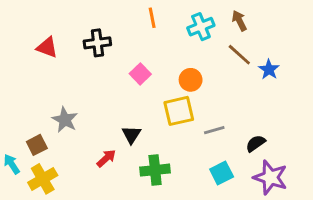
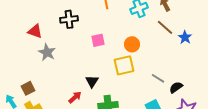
red triangle: (47, 47) -> (35, 31), moved
pink square: (140, 74) -> (98, 40), turned 32
gray star: (65, 120) -> (47, 52), moved
gray line: (214, 130) -> (158, 78), moved, turned 48

